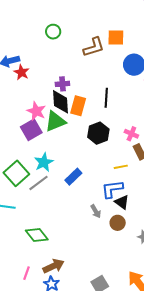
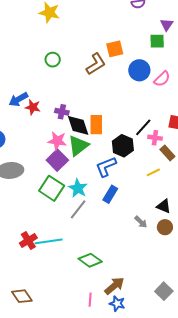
purple cross: (62, 84) -> (62, 112), moved, turned 32
black line: (106, 98) -> (143, 127), moved, turned 54
green square: (16, 173) -> (52, 188), moved
blue L-shape: (112, 189) -> (106, 167), moved

